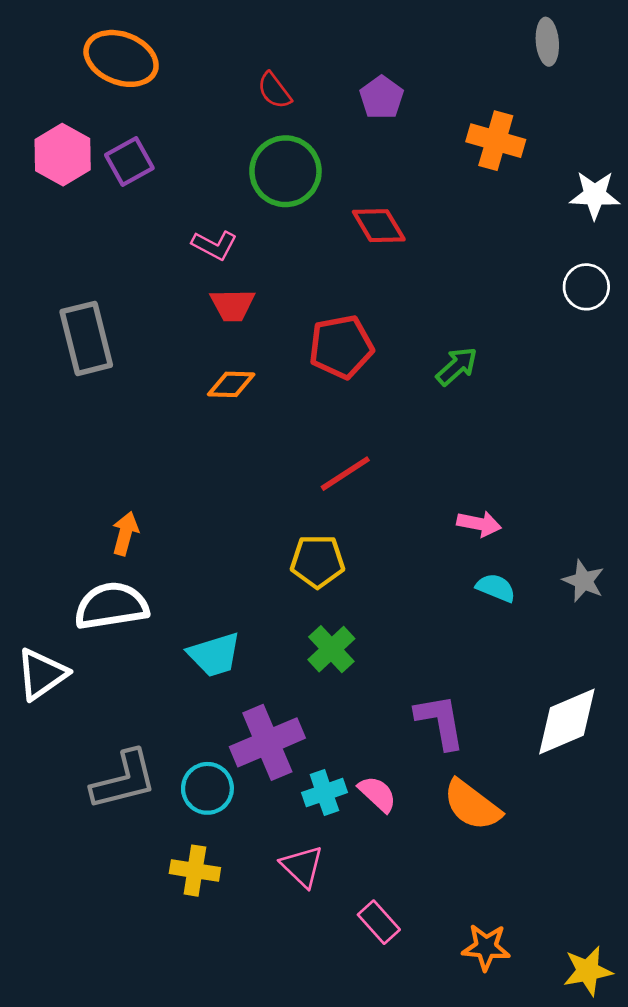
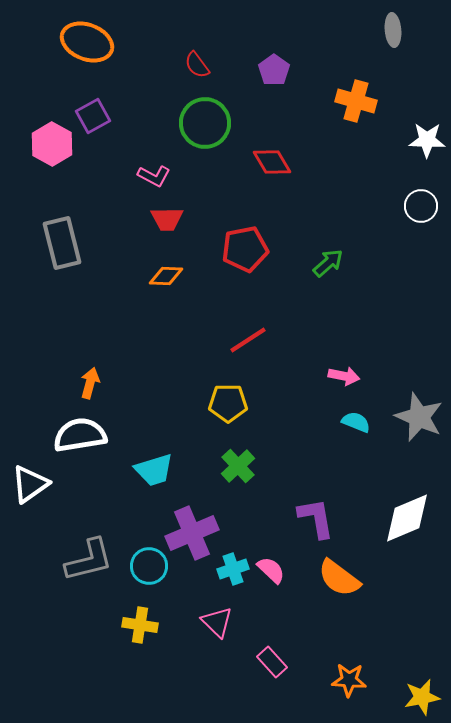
pink hexagon: (63, 155) -> (52, 144), moved
gray star: (584, 581) -> (419, 417), size x1.6

